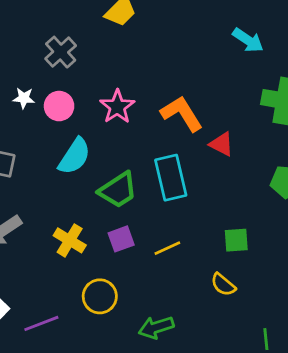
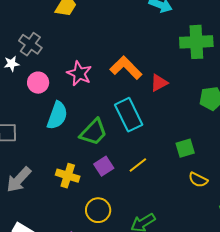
white star: (24, 98) -> (12, 64), moved
red triangle: (222, 144) -> (159, 83), turned -42
yellow semicircle: (223, 285) -> (198, 180), moved

